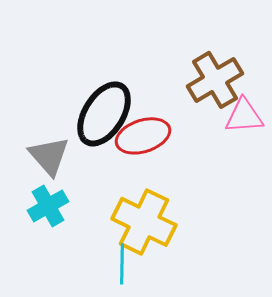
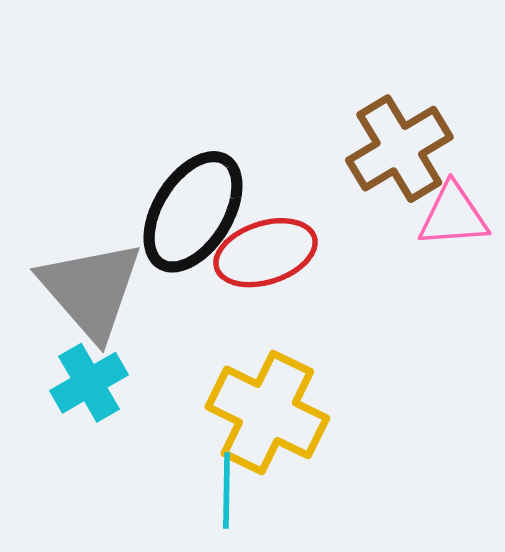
gray triangle: (49, 156) -> (91, 290), size x1.4

